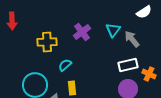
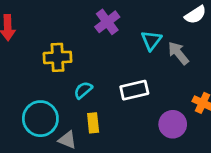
purple cross: (82, 32) -> (107, 22), moved
white rectangle: (128, 65) -> (134, 90), moved

